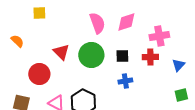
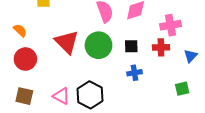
red triangle: (61, 52) -> (67, 42), size x1.4
red circle: (39, 74) -> (25, 59), moved
green square: (181, 95) -> (182, 89), moved

